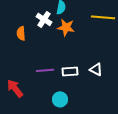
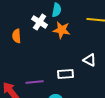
white triangle: (96, 69) -> (90, 60), moved
purple line: (45, 70) -> (35, 82), moved

